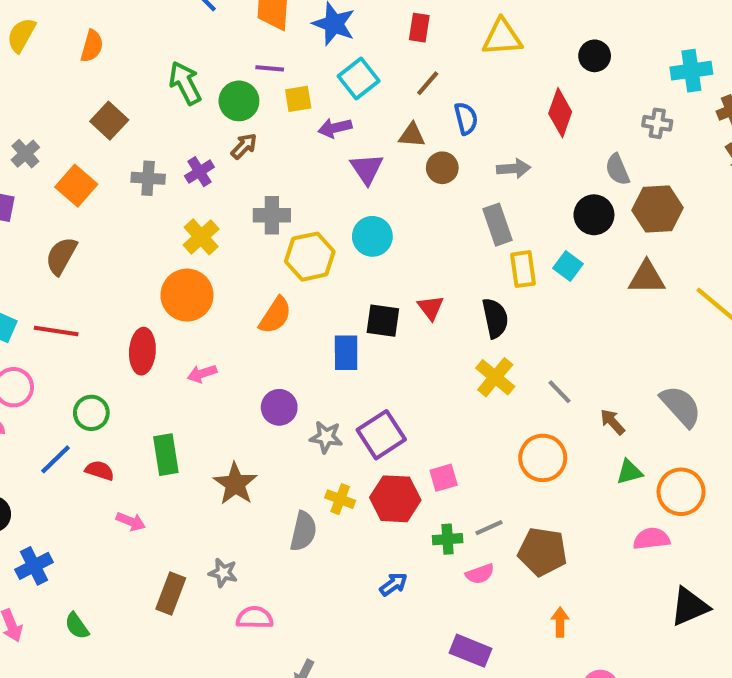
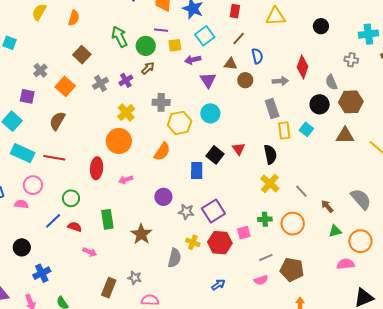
red diamond: (560, 113) -> (303, 67), moved
gray cross: (148, 178) -> (101, 83), turned -35
black square: (383, 321) -> (215, 155), turned 30
green cross: (448, 539) -> (265, 219), moved

